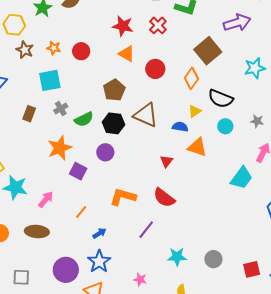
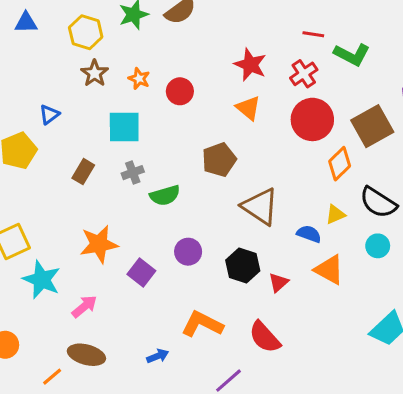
red circle: (155, 69) -> (312, 119), moved, size x1.4
black hexagon: (113, 123) -> (243, 266), moved
orange star: (60, 148) -> (99, 244), moved
orange line: (81, 212) -> (52, 377), moved
brown ellipse: (37, 232) -> (86, 355), moved
blue arrow: (99, 233) -> (158, 356), moved

